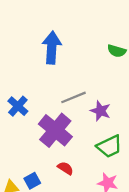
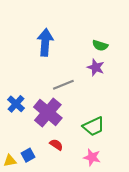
blue cross: (18, 106) -> (16, 104), moved
purple star: (100, 111) -> (96, 67), moved

